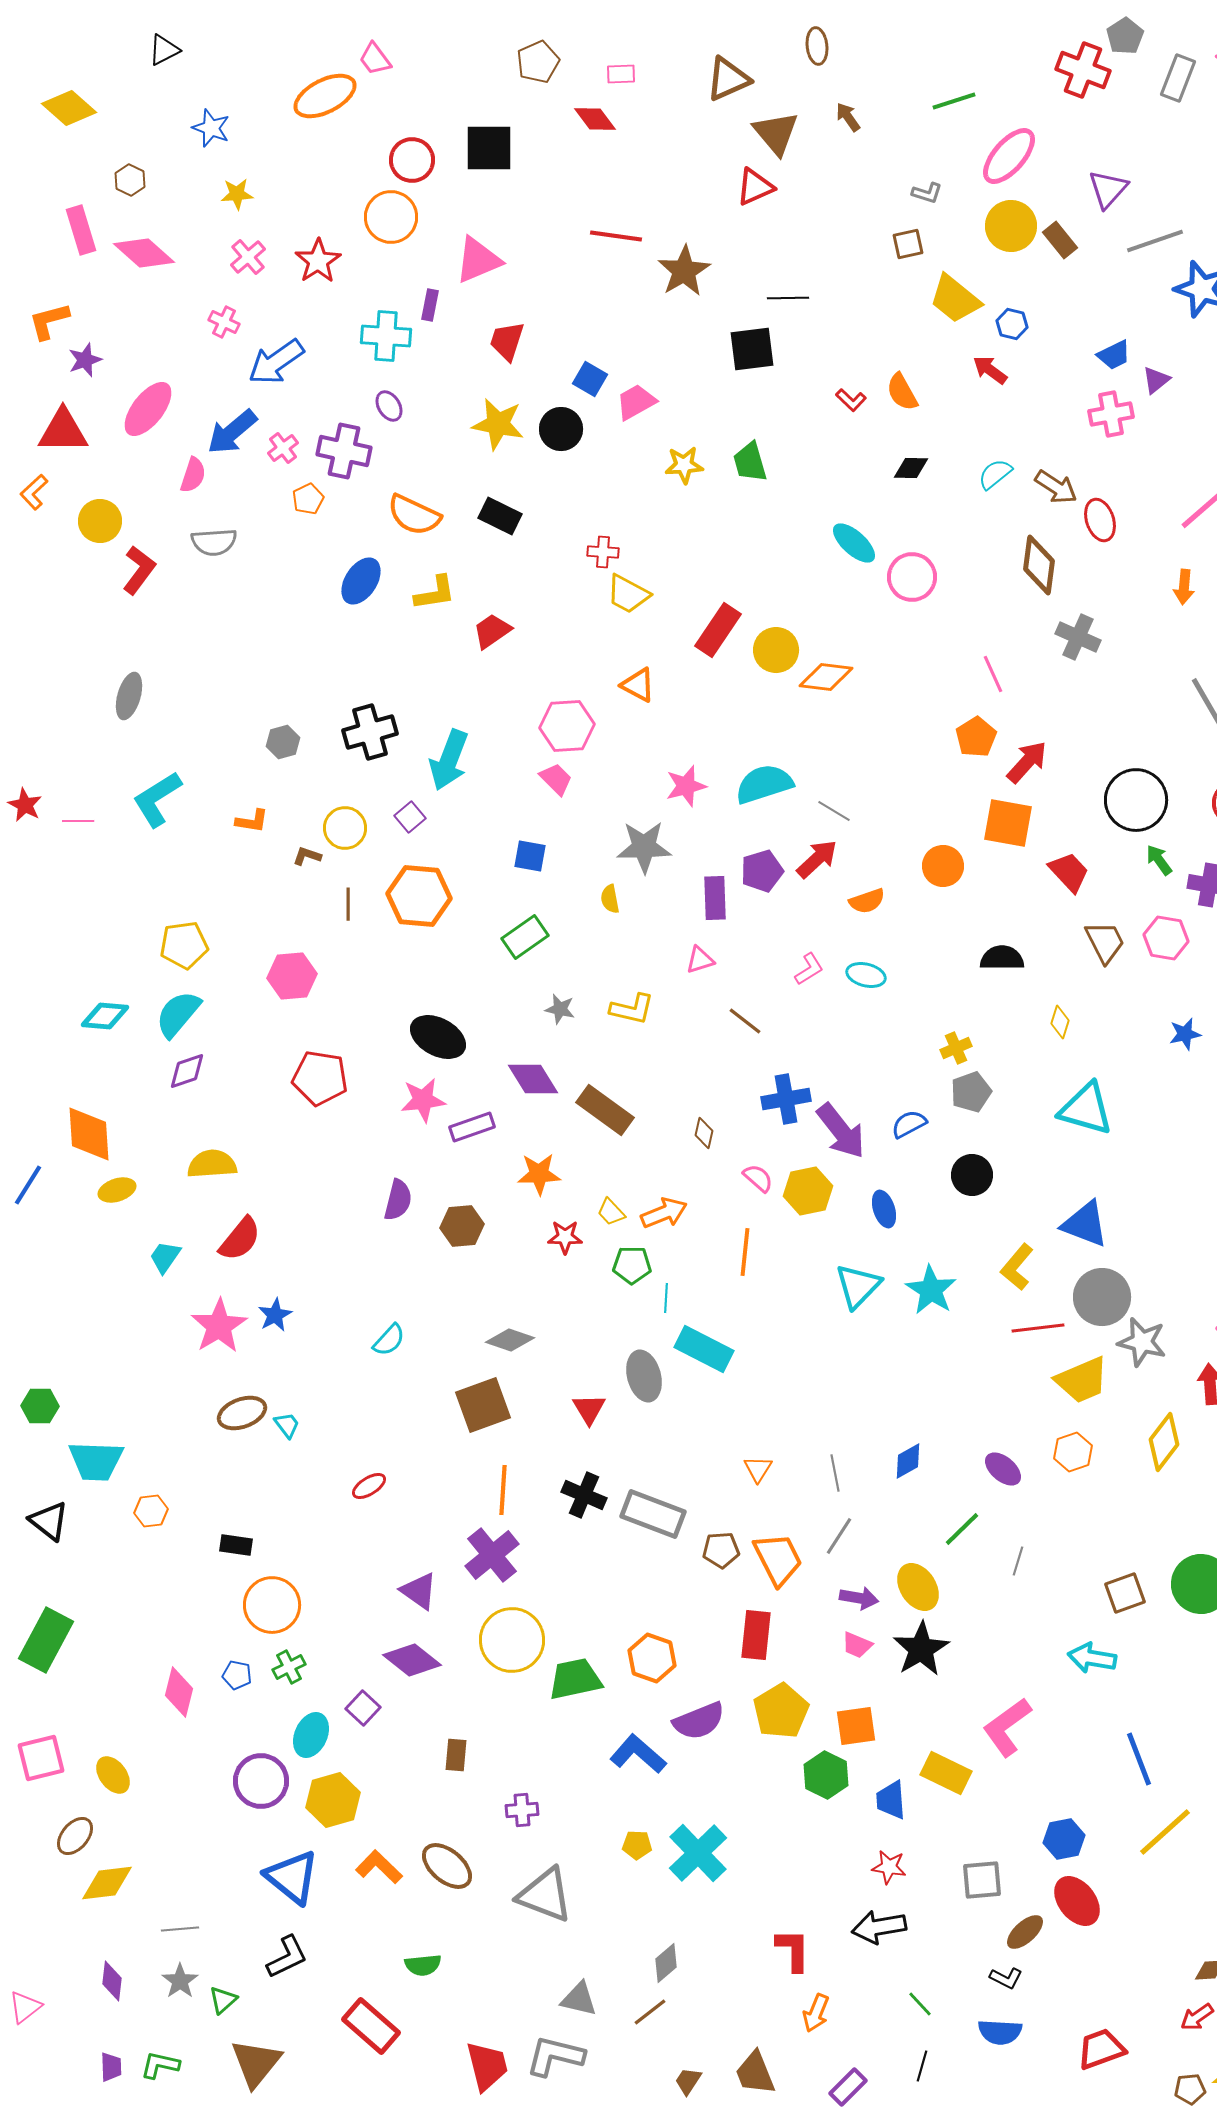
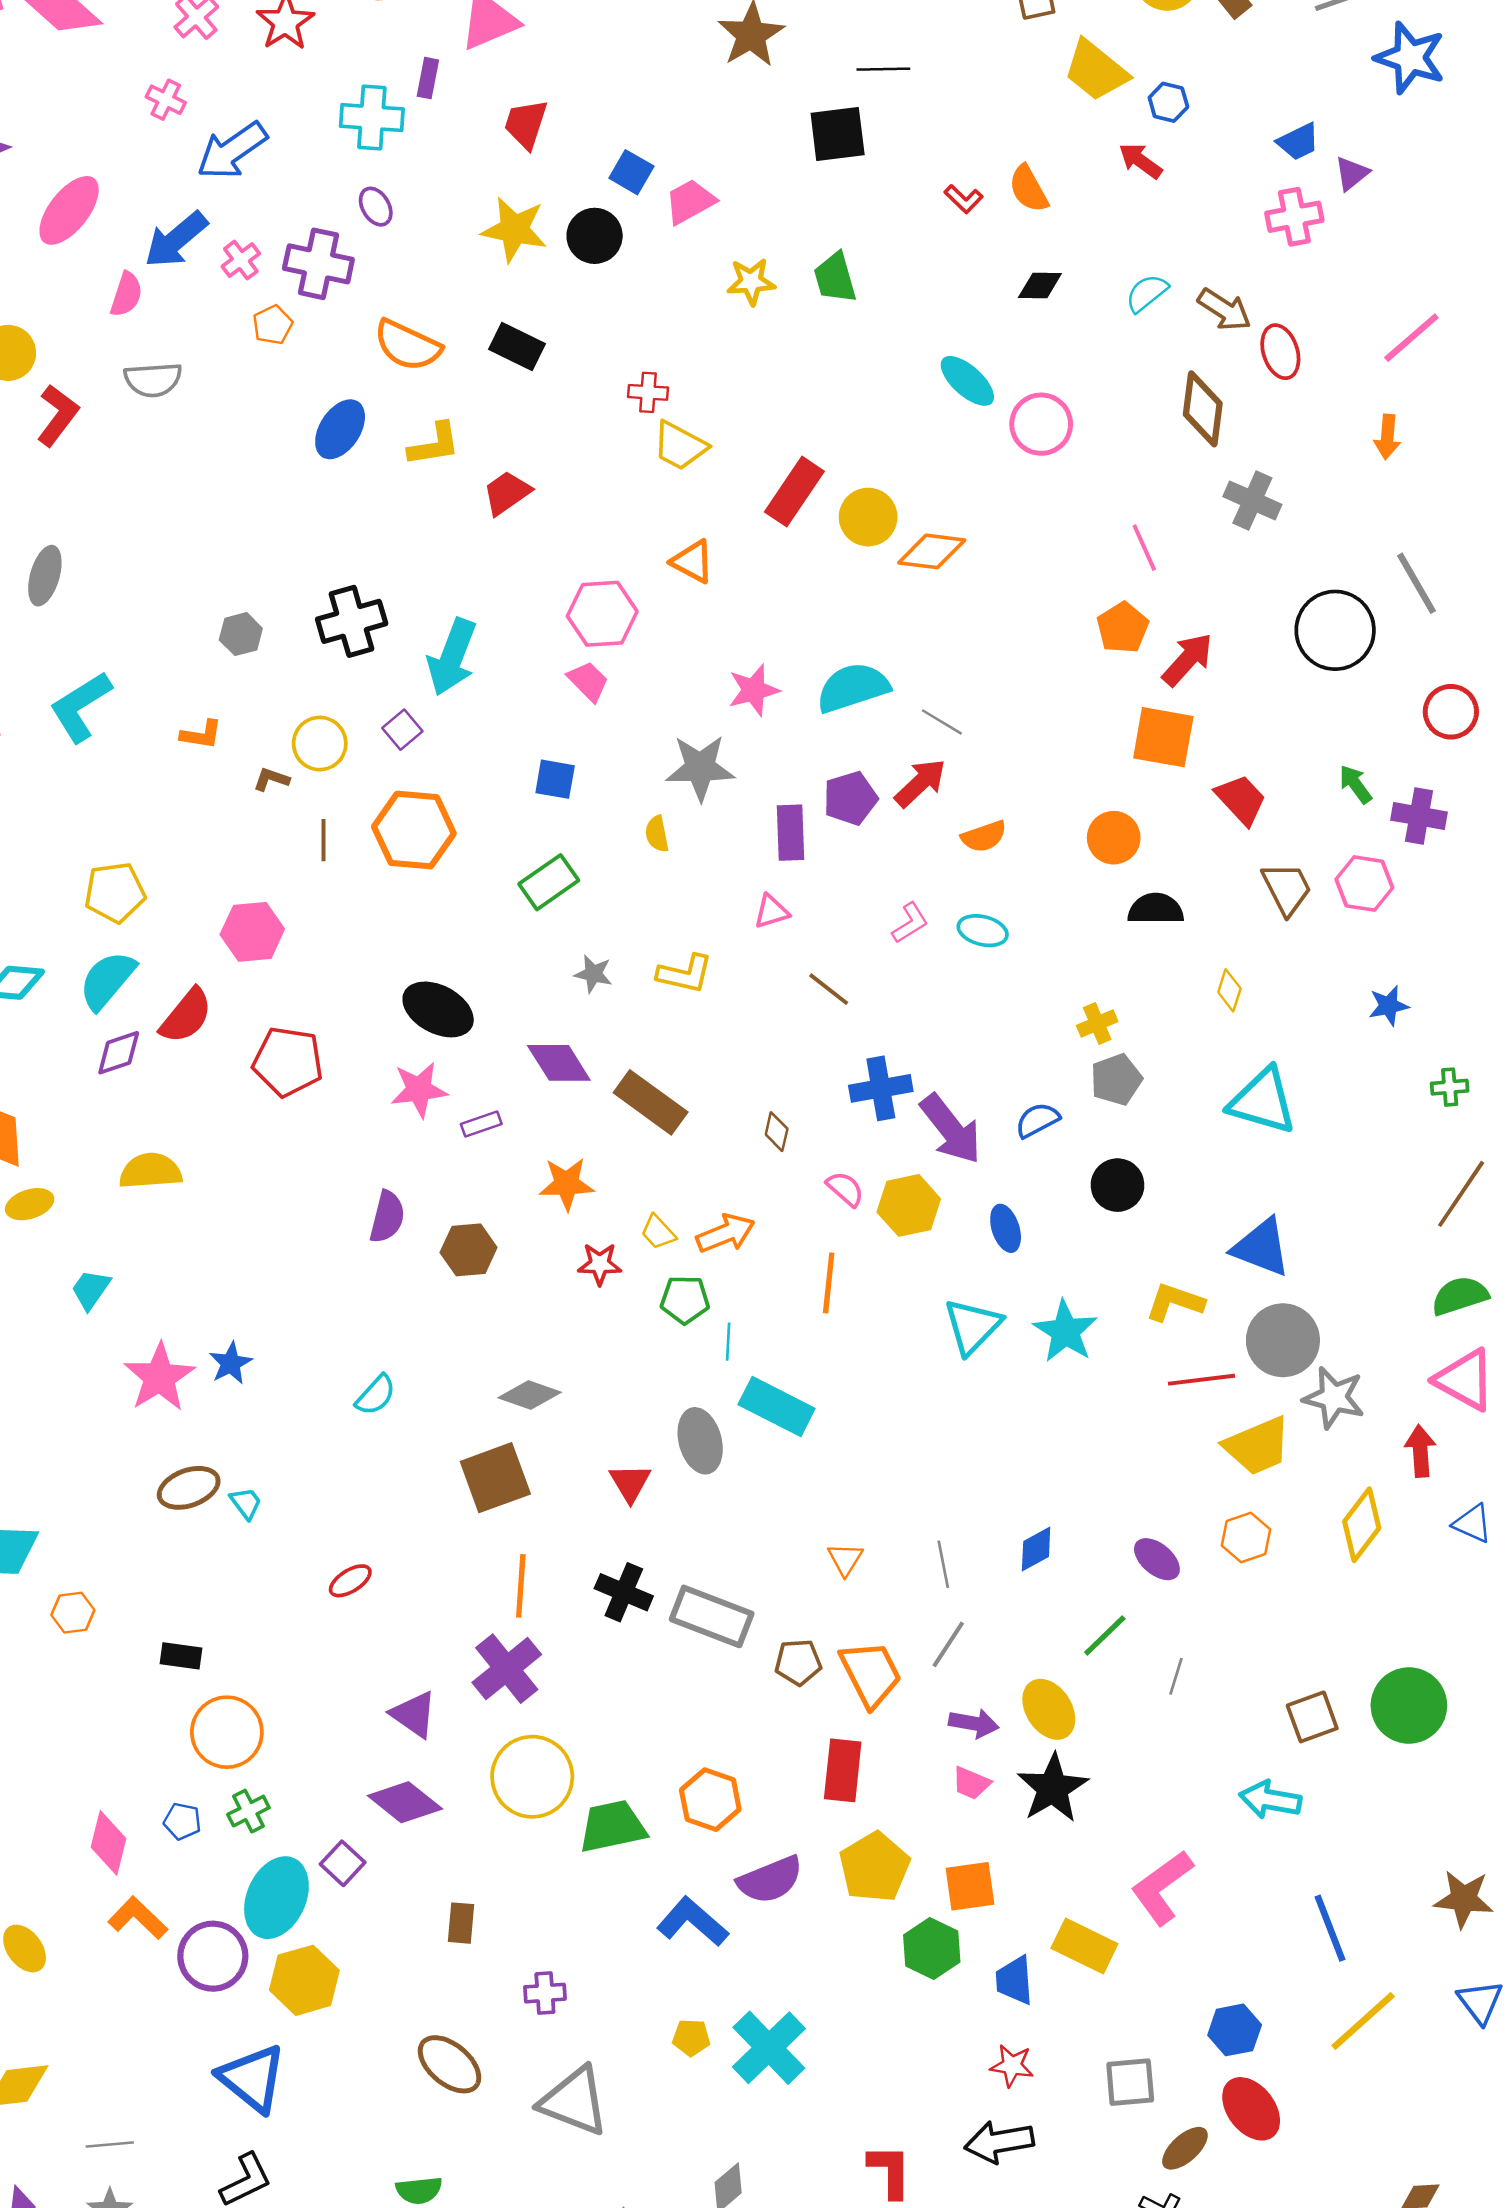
black circle: (1136, 800) -> (1335, 630), moved
orange circle: (943, 866) -> (1114, 838), moved
purple rectangle: (472, 1127) -> (481, 1124), size x0.7
red semicircle: (240, 1239) -> (186, 1016), moved
yellow L-shape: (1017, 1267) -> (1175, 1302), turned 69
cyan ellipse: (311, 1735) -> (276, 1898), size x1.4
orange L-shape: (379, 1867) -> (138, 1918), moved

